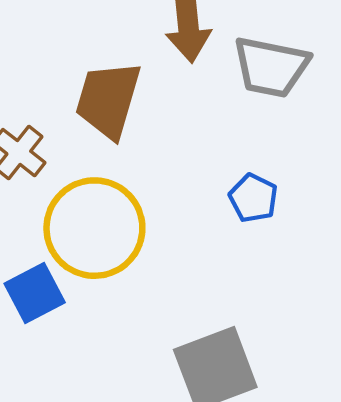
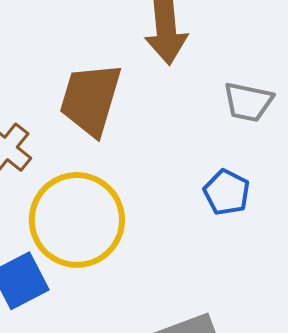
gray trapezoid: (271, 67) -> (248, 102), moved, size x0.7

